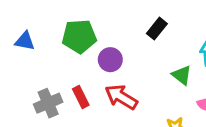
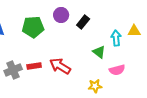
purple circle: (110, 60) -> (61, 15), moved
red rectangle: (81, 97) -> (34, 66), turned -72

